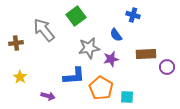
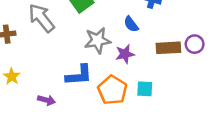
purple circle: (167, 67) -> (195, 44), moved
cyan square: (127, 97) -> (145, 89), moved

